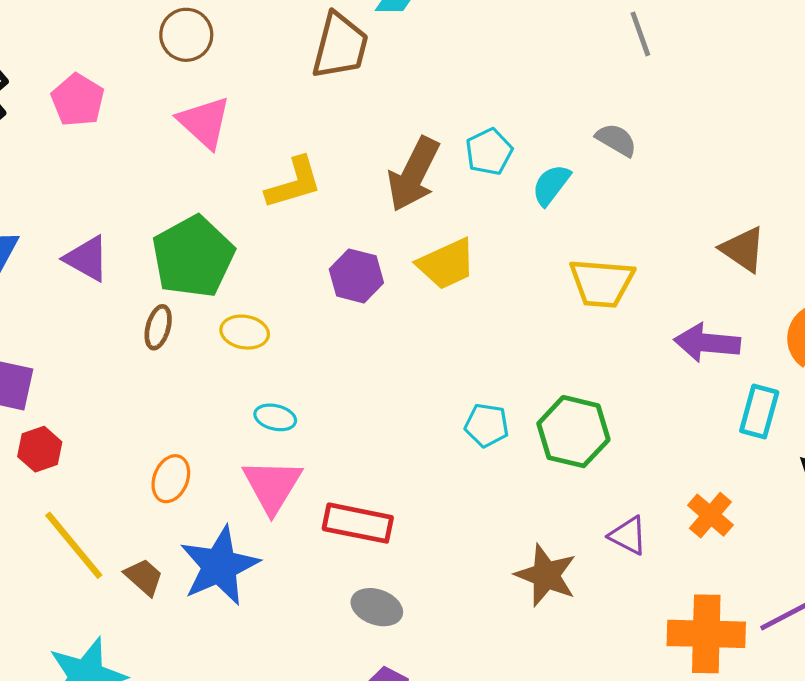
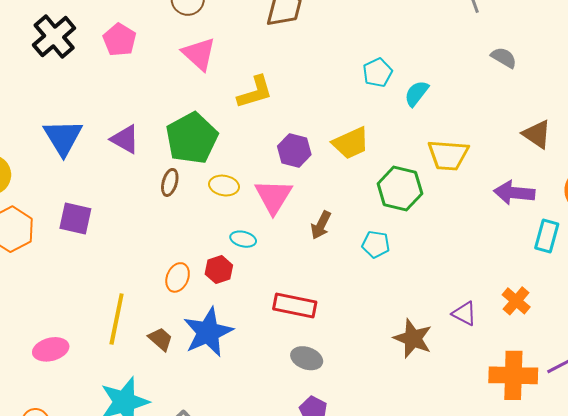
gray semicircle: (616, 140) -> (504, 58), moved
brown arrow: (414, 174) -> (321, 225), moved, size x0.6
green hexagon: (573, 432) -> (400, 189), moved
red hexagon: (40, 449) -> (219, 270), moved
pink triangle: (272, 486) -> (274, 196), moved
yellow line: (74, 545) -> (117, 319), turned 51

